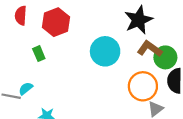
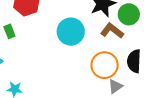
green circle: (165, 57) -> (129, 14), moved

